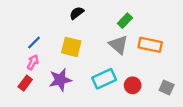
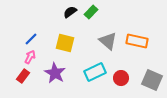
green rectangle: (125, 21) -> (91, 12), moved
purple star: (60, 80) -> (55, 73), turned -30
gray square: (167, 87) -> (152, 80), size x1.5

